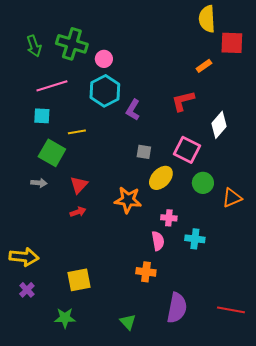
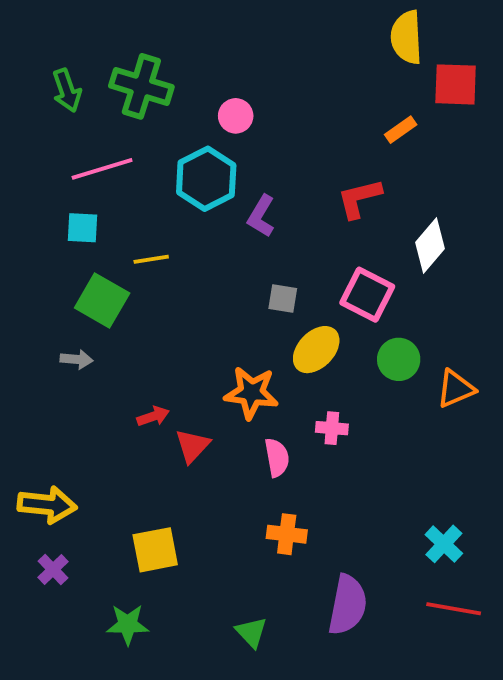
pink circle: (104, 59) -> (236, 116), moved
red triangle: (79, 185) -> (192, 446), moved
cyan cross: (195, 239) -> (444, 544), moved, turned 36
pink semicircle: (158, 241) -> (277, 458), moved

